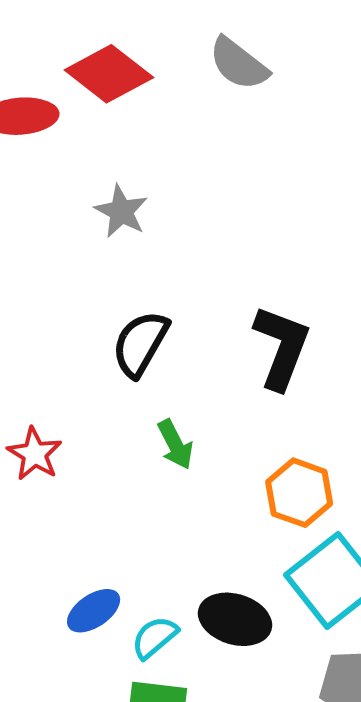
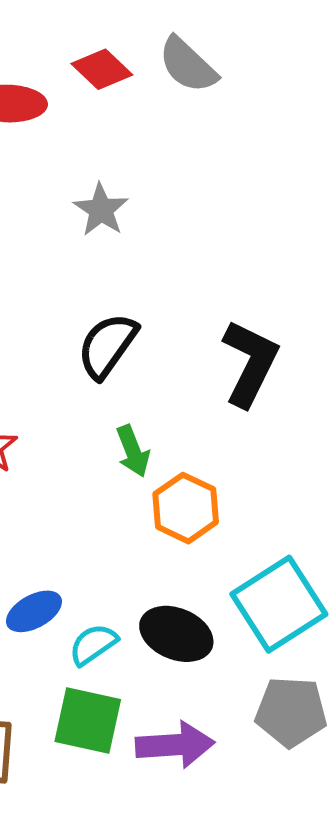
gray semicircle: (239, 64) -> (188, 65), moved
red diamond: (109, 74) -> (102, 69), size x0.7
orange hexagon: (299, 493) -> (186, 508), moved

